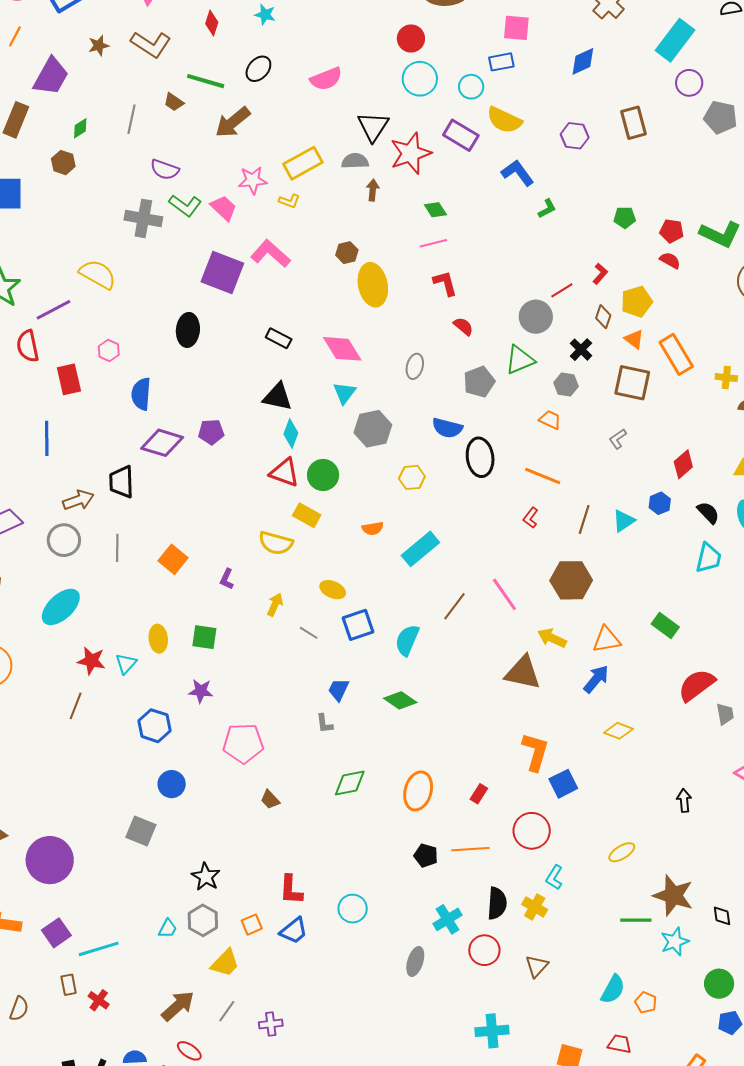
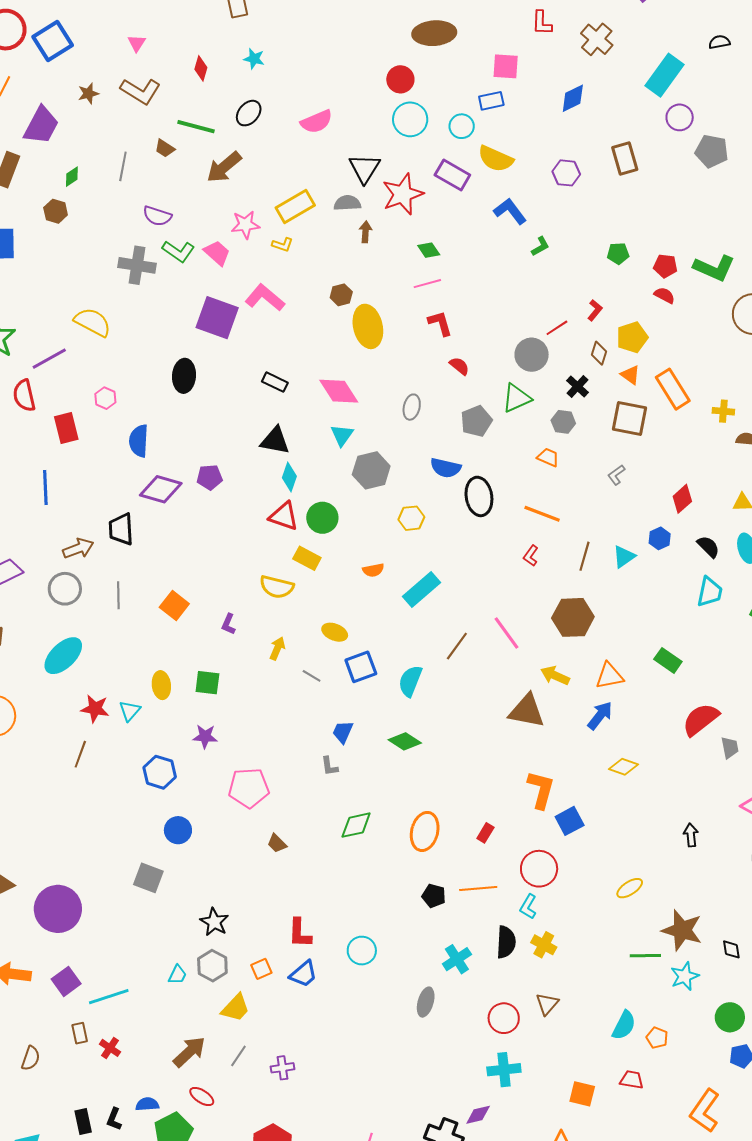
cyan L-shape: (554, 877) -> (528, 907), moved
red circle: (484, 950) -> (504, 1018), moved

